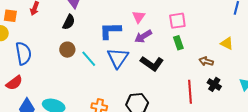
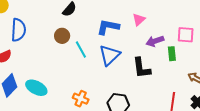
pink square: (177, 21) -> (186, 35), moved
purple arrow: (143, 36) -> (155, 41), moved
black L-shape: (152, 63) -> (142, 68), turned 35

